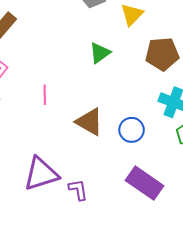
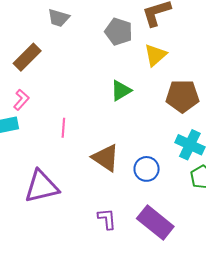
purple triangle: (41, 174) -> (41, 187), moved
purple L-shape: (78, 190) -> (107, 219), moved

